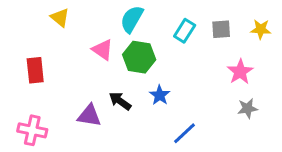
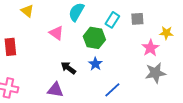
yellow star: (261, 29) -> (166, 33), moved
green hexagon: (139, 57) -> (94, 38), moved
gray star: (247, 108) -> (155, 73), size x1.5
purple triangle: (89, 116) -> (55, 90), moved

